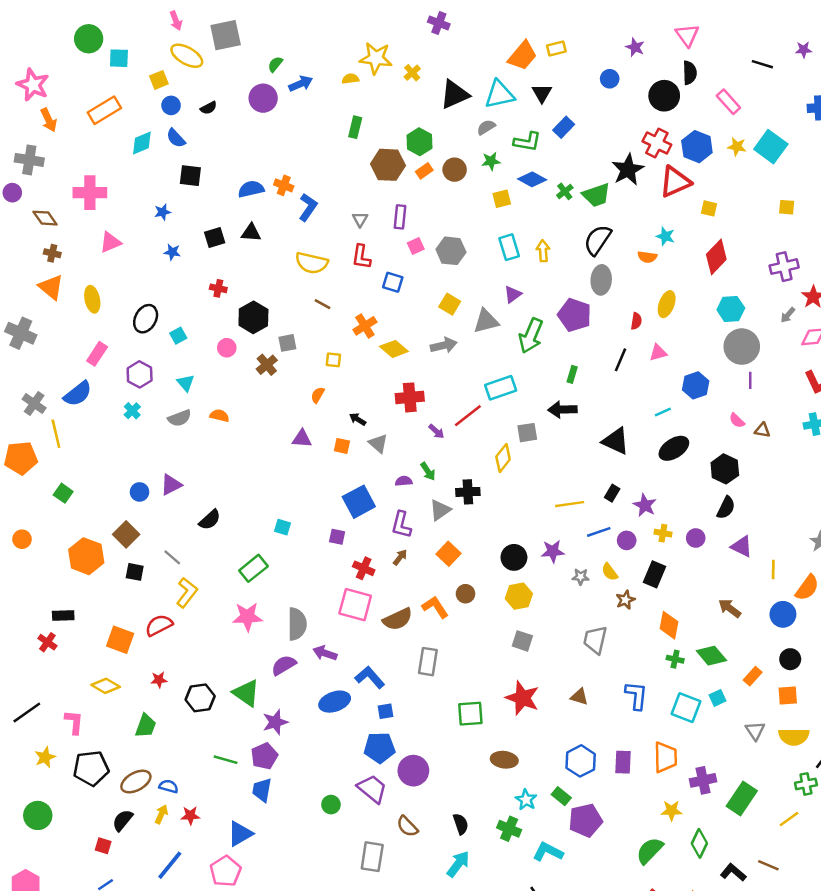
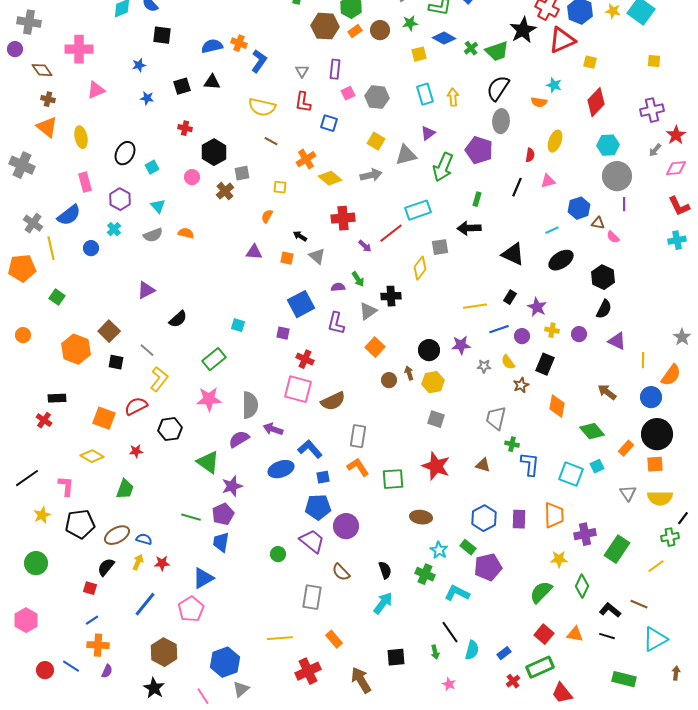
pink rectangle: (97, 354) -> (85, 182), turned -48
brown triangle: (762, 430) -> (598, 223), moved
blue circle: (140, 492) -> (91, 248), moved
brown arrow: (400, 557) -> (409, 373), moved, turned -56
orange L-shape: (435, 607) -> (358, 467), moved
green cross: (675, 659) -> (512, 444), moved
black circle: (790, 659) -> (657, 434), size x1.8
black hexagon: (200, 698) -> (170, 429), moved

